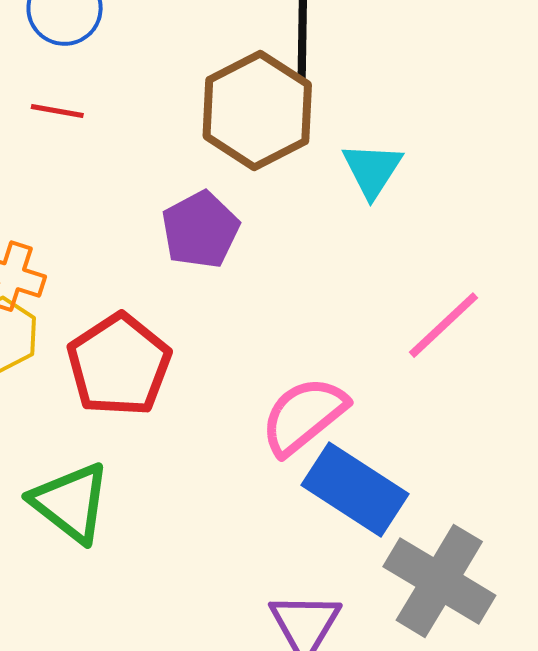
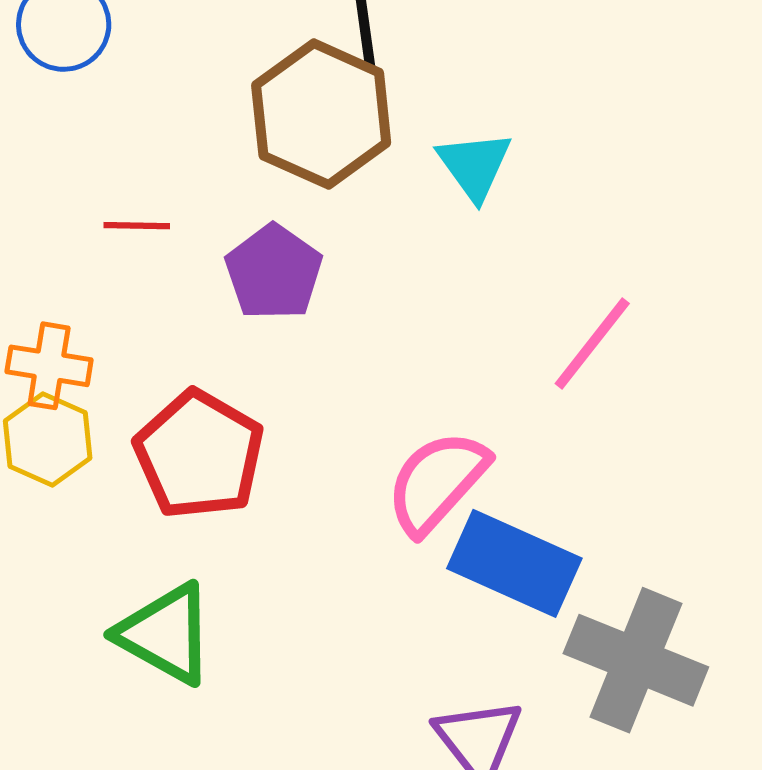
red line: (57, 111) -> (137, 226), moved

